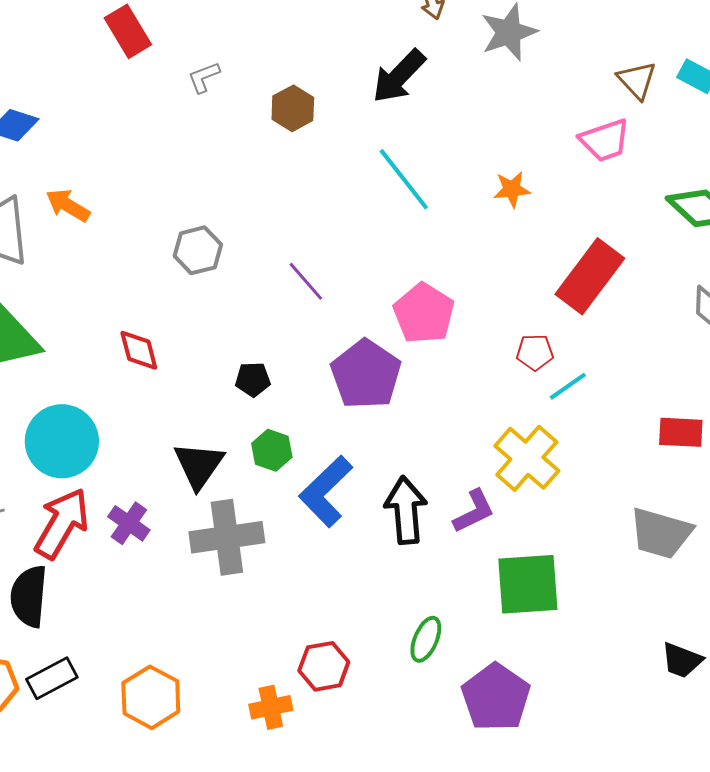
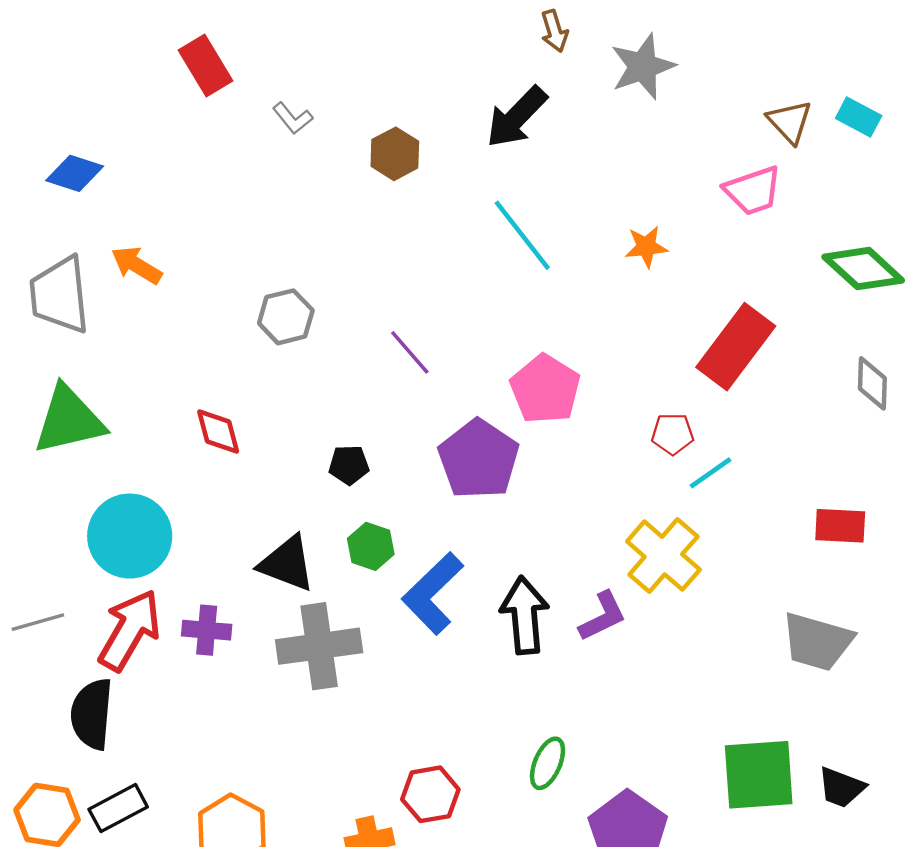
gray L-shape: (204, 77) -> (293, 118), turned -108
black triangle: (199, 465) -> (287, 564), turned -44
purple cross: (129, 523) -> (207, 630), turned -30
green square: (528, 584) -> (759, 775), moved

